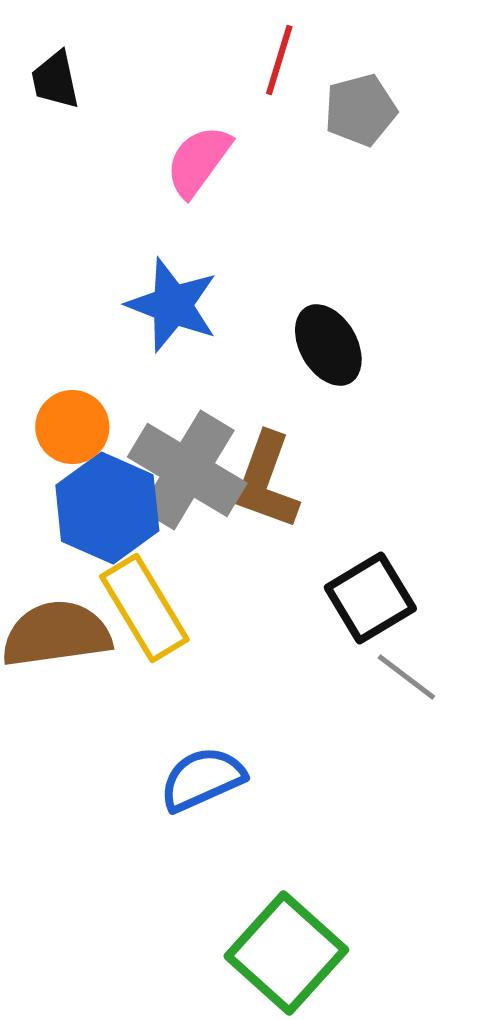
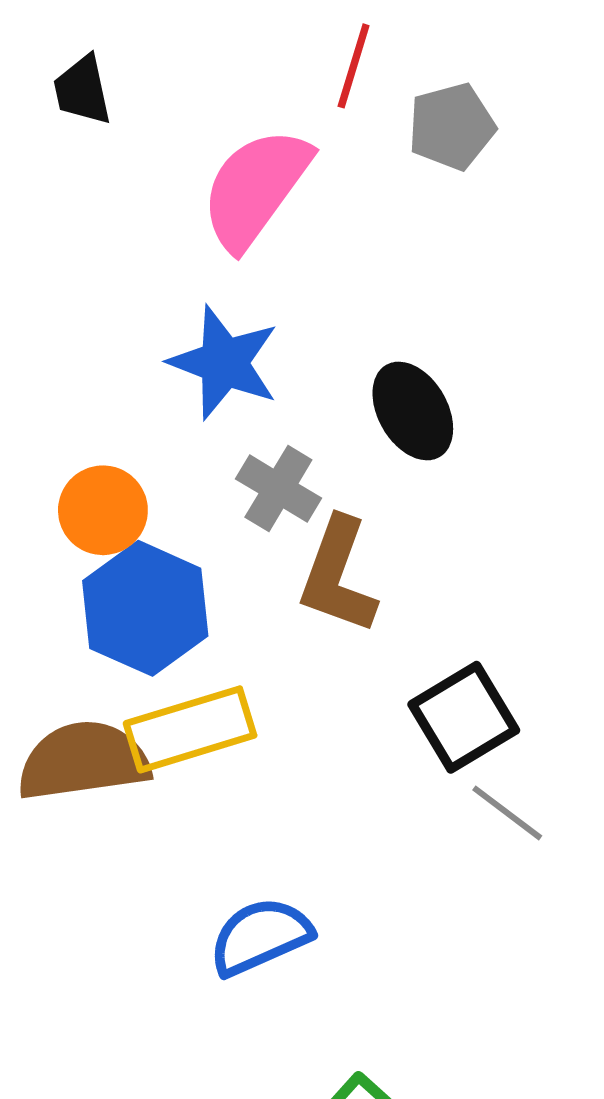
pink semicircle: (198, 161) -> (255, 188), size x1.4
gray cross: (187, 470) -> (278, 488), moved, size x0.6
yellow rectangle: (144, 608) -> (190, 729), turned -76

